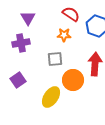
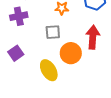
yellow ellipse: (51, 97) -> (49, 70), turned -65

